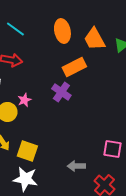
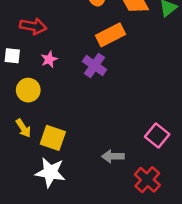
pink star: (24, 100) -> (49, 59), moved
pink square: (112, 149) -> (157, 135), turned 30

